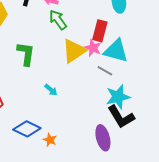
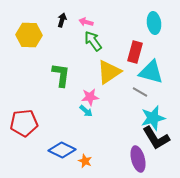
pink star: (93, 48) -> (90, 97), moved, turned -30

